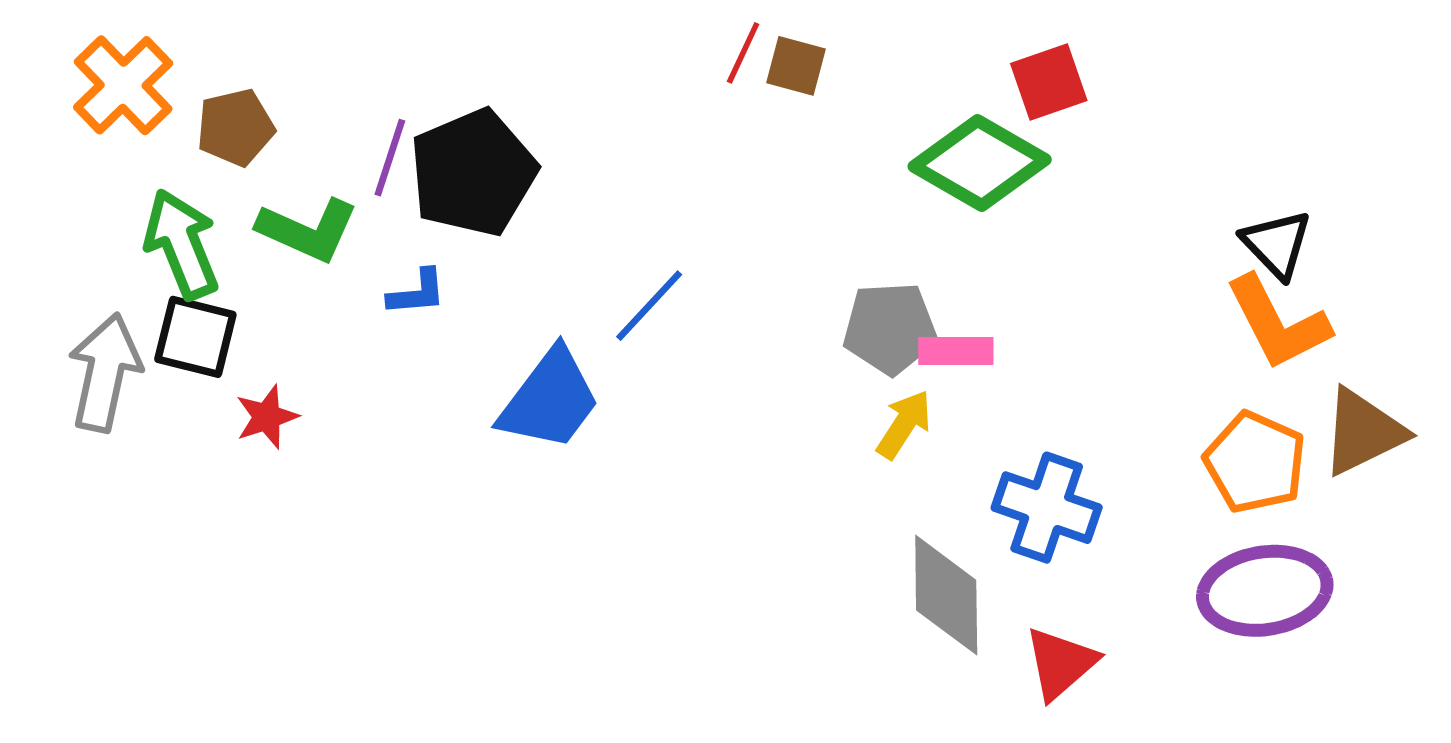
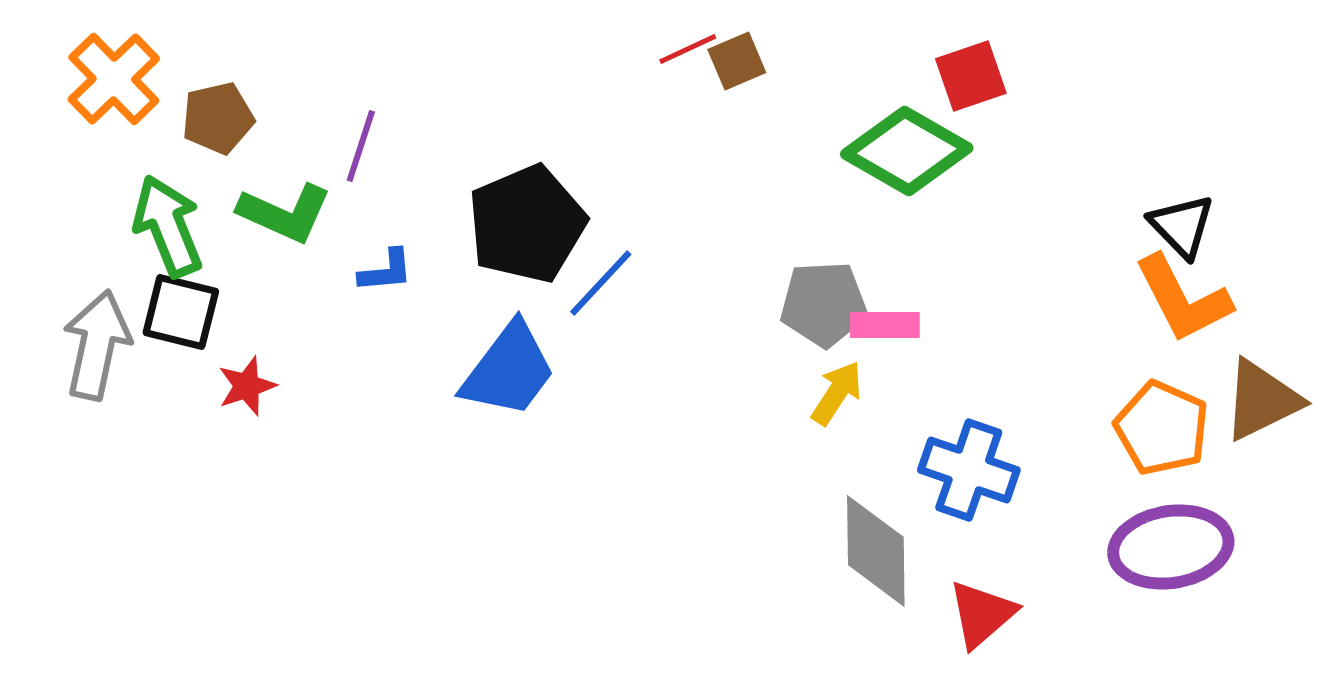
red line: (743, 53) -> (688, 49), turned 40
brown square: (796, 66) -> (737, 61), turned -38
black pentagon: (473, 173) -> (527, 224), moved

